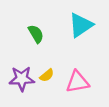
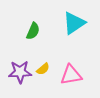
green semicircle: (36, 34) -> (33, 31), turned 54

